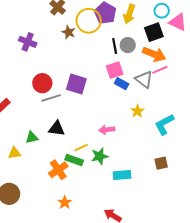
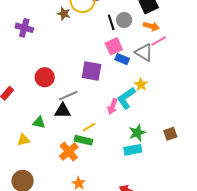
orange arrow: (154, 54) -> (151, 26), size x0.7
red circle: (42, 83) -> (45, 77), moved
purple square: (76, 84) -> (91, 71), moved
gray line: (51, 98) -> (68, 96), moved
cyan L-shape: (164, 124) -> (126, 98), moved
pink arrow: (107, 130) -> (112, 106), turned -56
green triangle: (32, 138) -> (39, 122), turned 32
green star: (100, 156) -> (137, 133), moved

